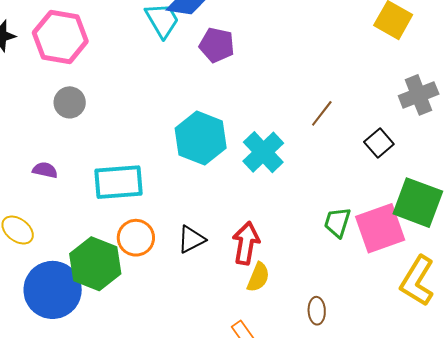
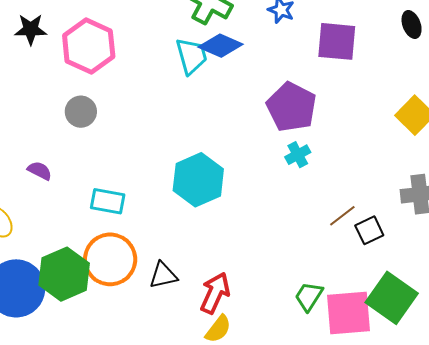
purple pentagon: (217, 45) -> (291, 107), moved, size x1.4
brown line: (322, 113) -> (342, 216), moved
cyan cross: (263, 152) -> (298, 155), moved, size x0.6
cyan rectangle: (118, 182) -> (108, 201), size x0.7
orange circle: (136, 238) -> (110, 259), size x1.4

